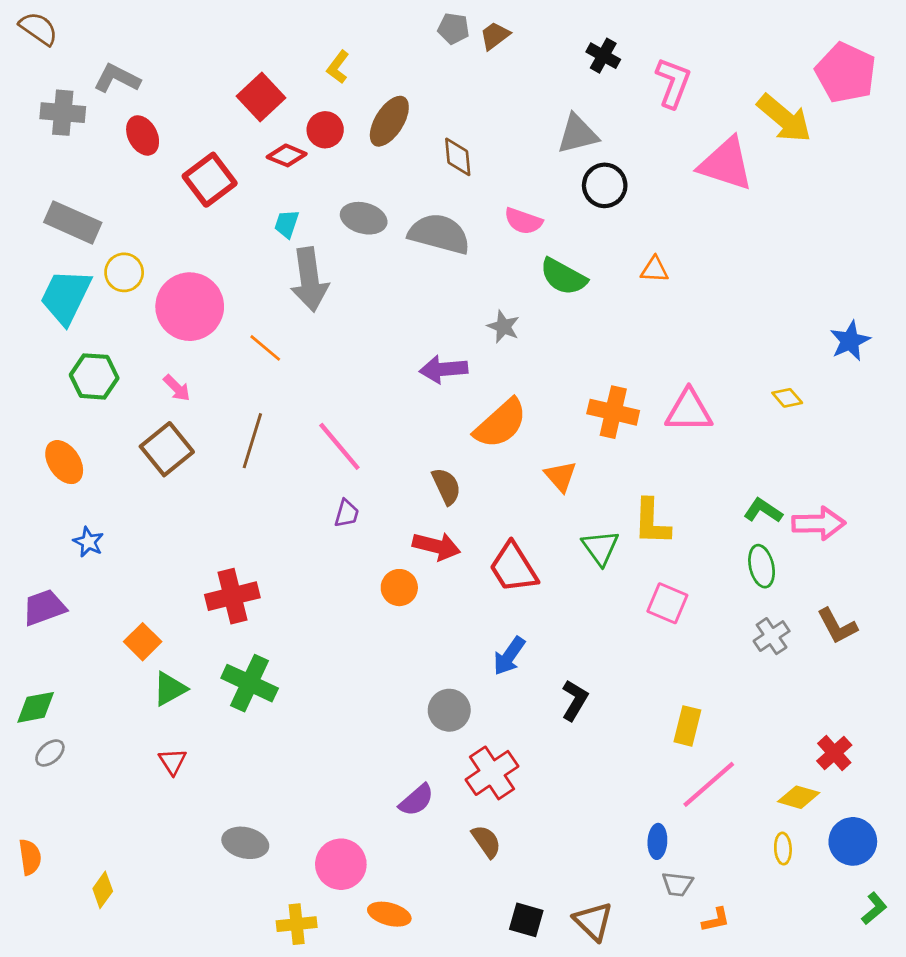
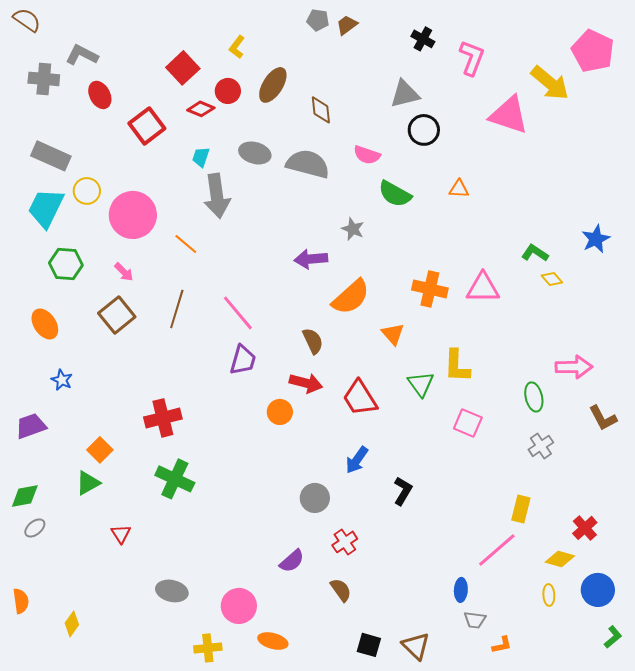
green L-shape: (763, 511) -> (535, 253), moved
purple trapezoid: (347, 513) -> (243, 360), size x1.5
brown L-shape: (837, 626) -> (603, 418), moved
green triangle: (170, 689) -> (88, 483), moved
yellow rectangle: (687, 726) -> (521, 509), moved
red cross: (492, 773) -> (345, 542), size x0.7

